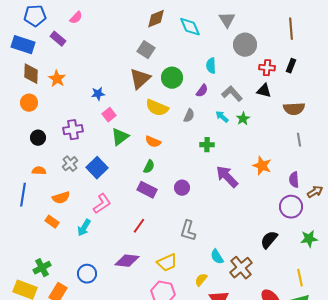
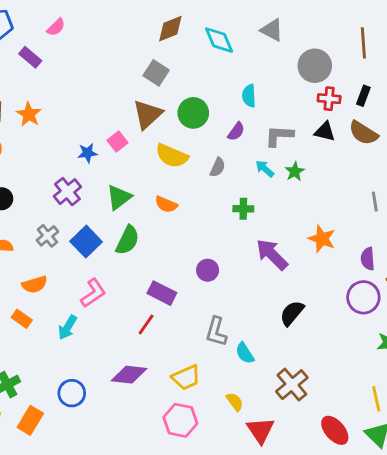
gray triangle: (227, 20) -> (272, 30), turned -30
gray circle: (245, 45) -> (315, 66), moved
blue star: (98, 94) -> (87, 153), moved
gray L-shape: (232, 94) -> (279, 136), turned -45
brown semicircle: (294, 109) -> (363, 133), moved, turned 35
pink square: (109, 115) -> (118, 142), moved
purple cross: (73, 130) -> (67, 192), moved, turned -30
green semicircle: (149, 167) -> (128, 240), moved, size x1.5
purple rectangle: (147, 190) -> (162, 293), moved
black semicircle: (269, 240) -> (292, 313), moved
cyan semicircle: (217, 257) -> (245, 353), moved
yellow semicircle: (201, 280) -> (235, 402), turned 104

